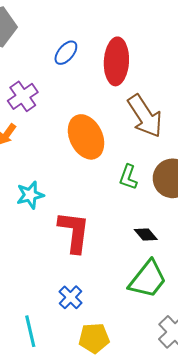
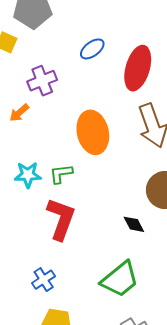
green L-shape: (128, 177) -> (61, 174), moved, turned 50
black diamond: (146, 234) -> (134, 224), moved

